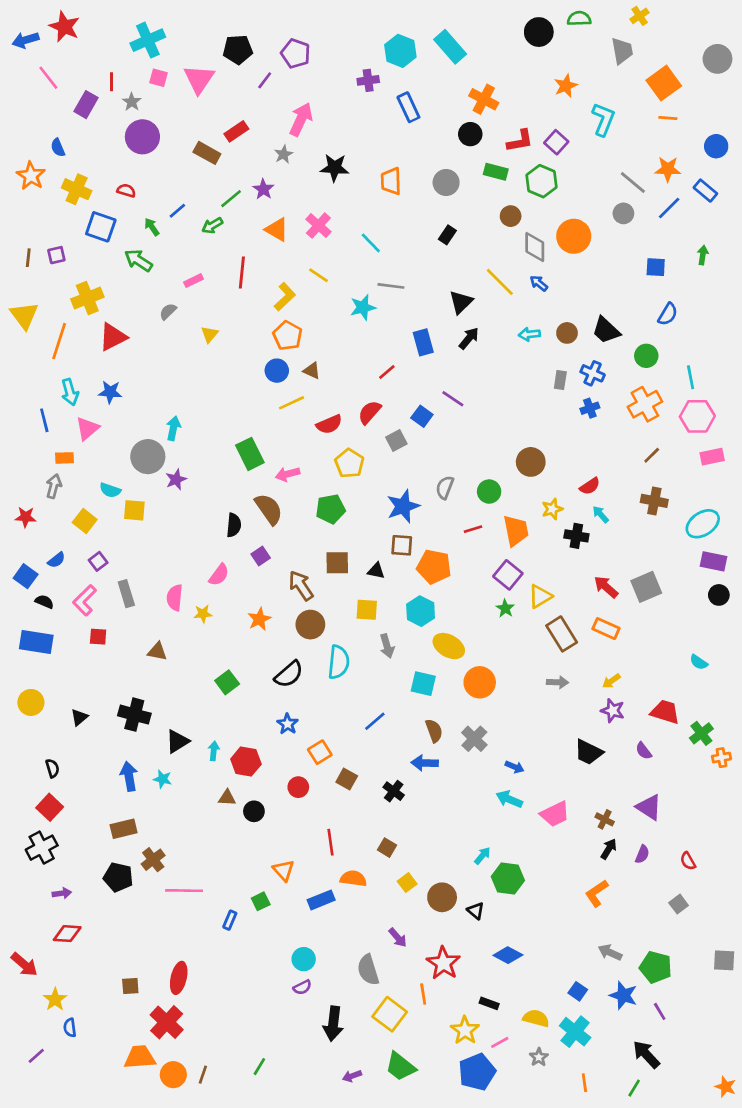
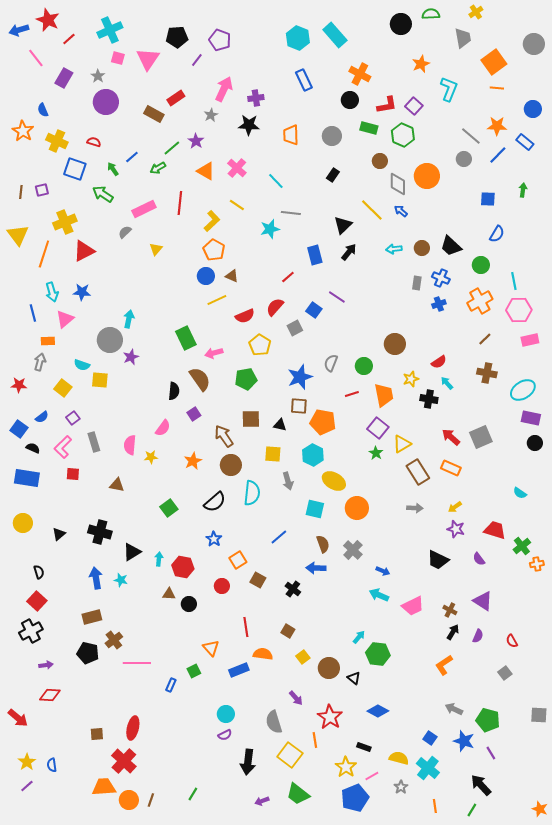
purple cross: (368, 80) -> (256, 98), moved
red line: (112, 82) -> (69, 39), moved, turned 48
pink rectangle: (193, 281) -> (144, 209), size x1.6
yellow star: (55, 999) -> (27, 762), moved

